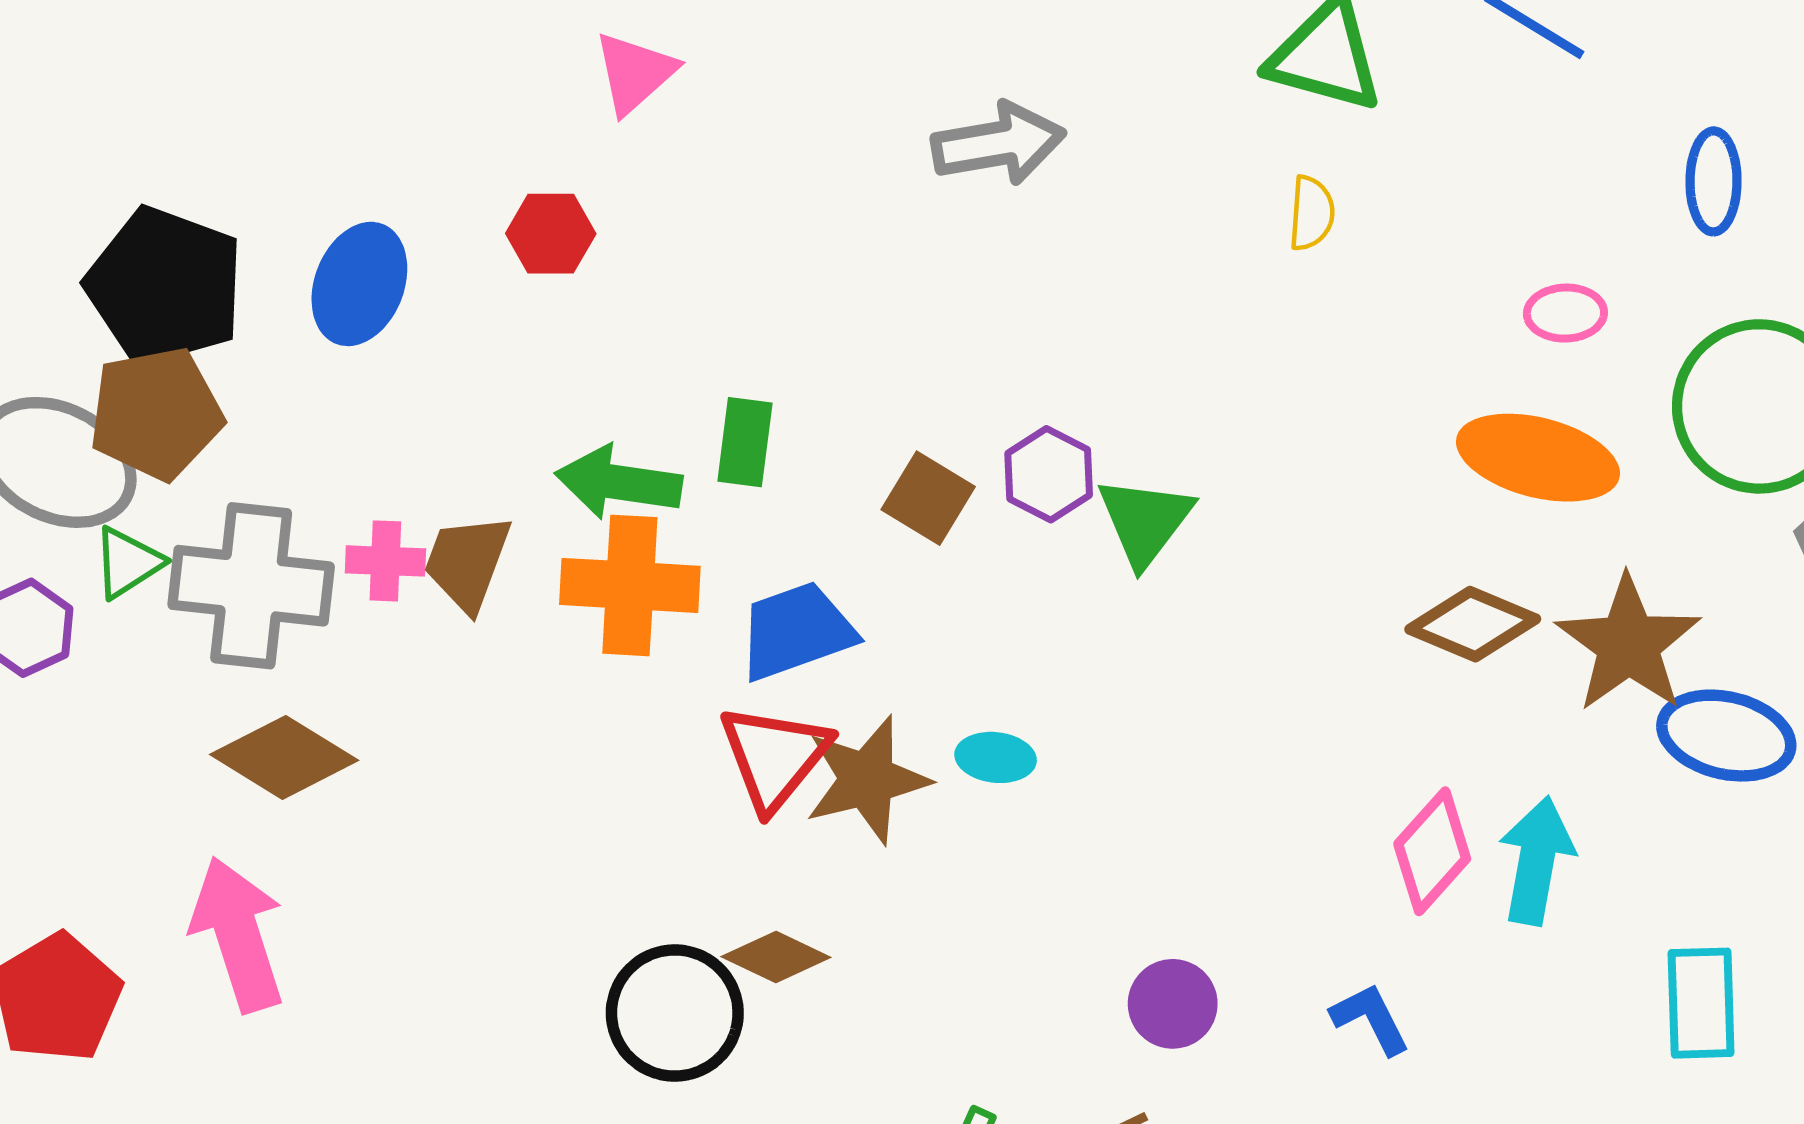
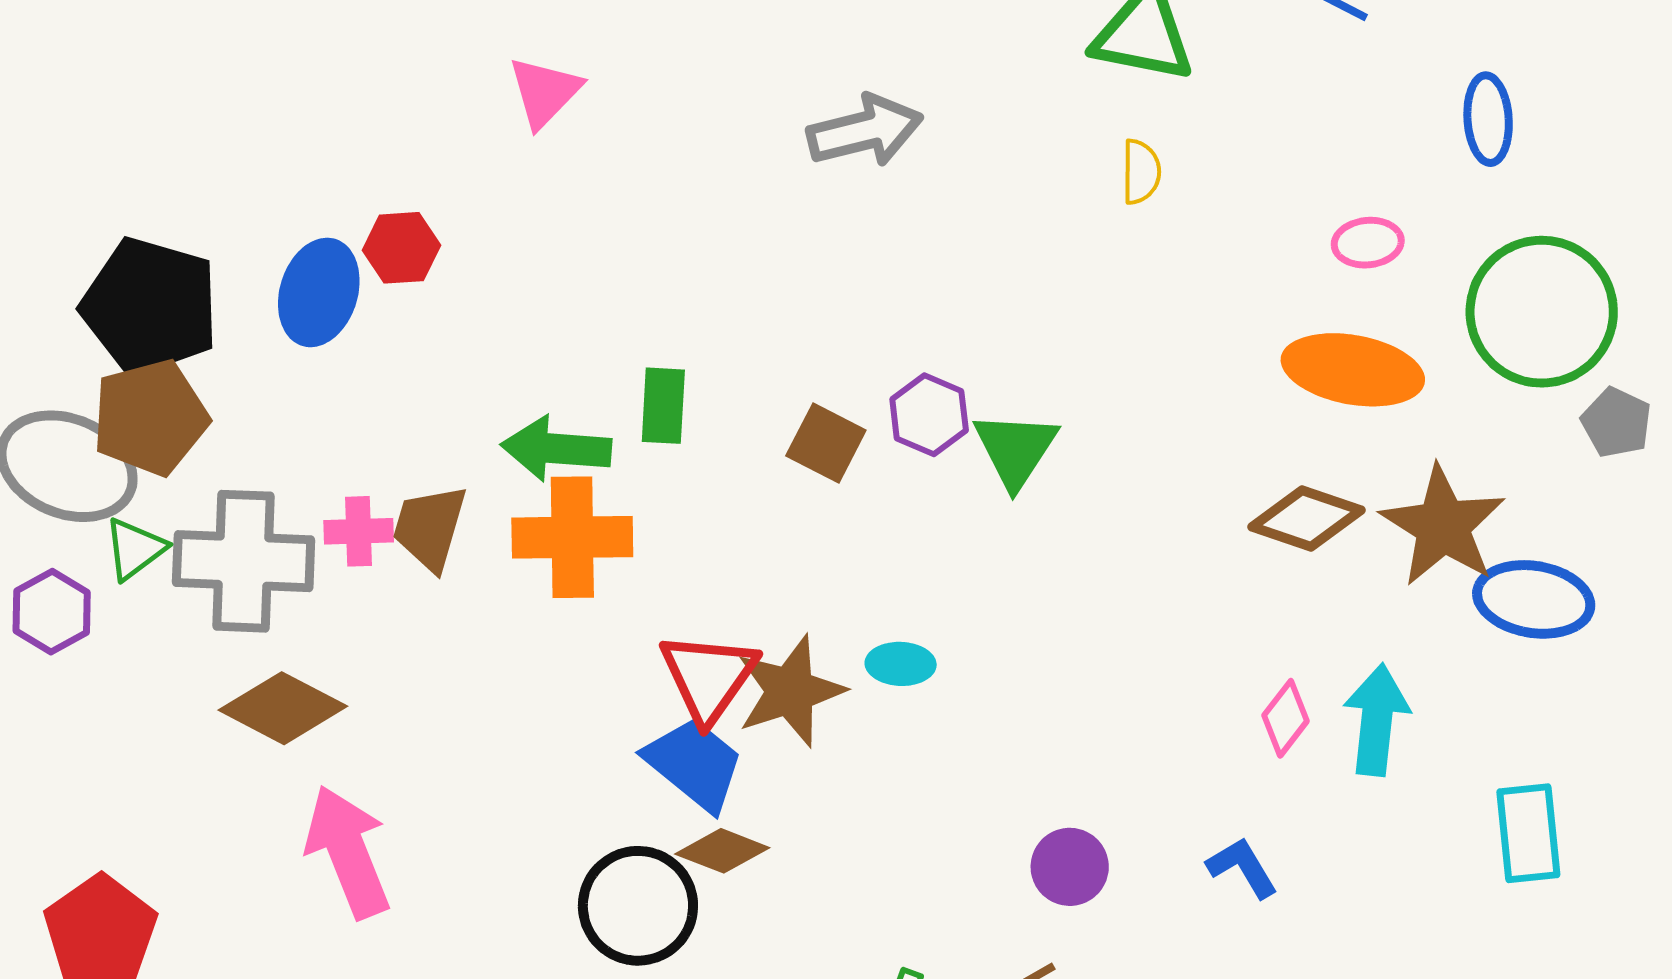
red hexagon: (551, 234) -> (401, 248), moved
blue trapezoid: (796, 631) -> (694, 764), moved, turned 63
pink diamond: (1432, 851) -> (1285, 718), size x0.7
pink arrow: (238, 934) -> (348, 852), moved

